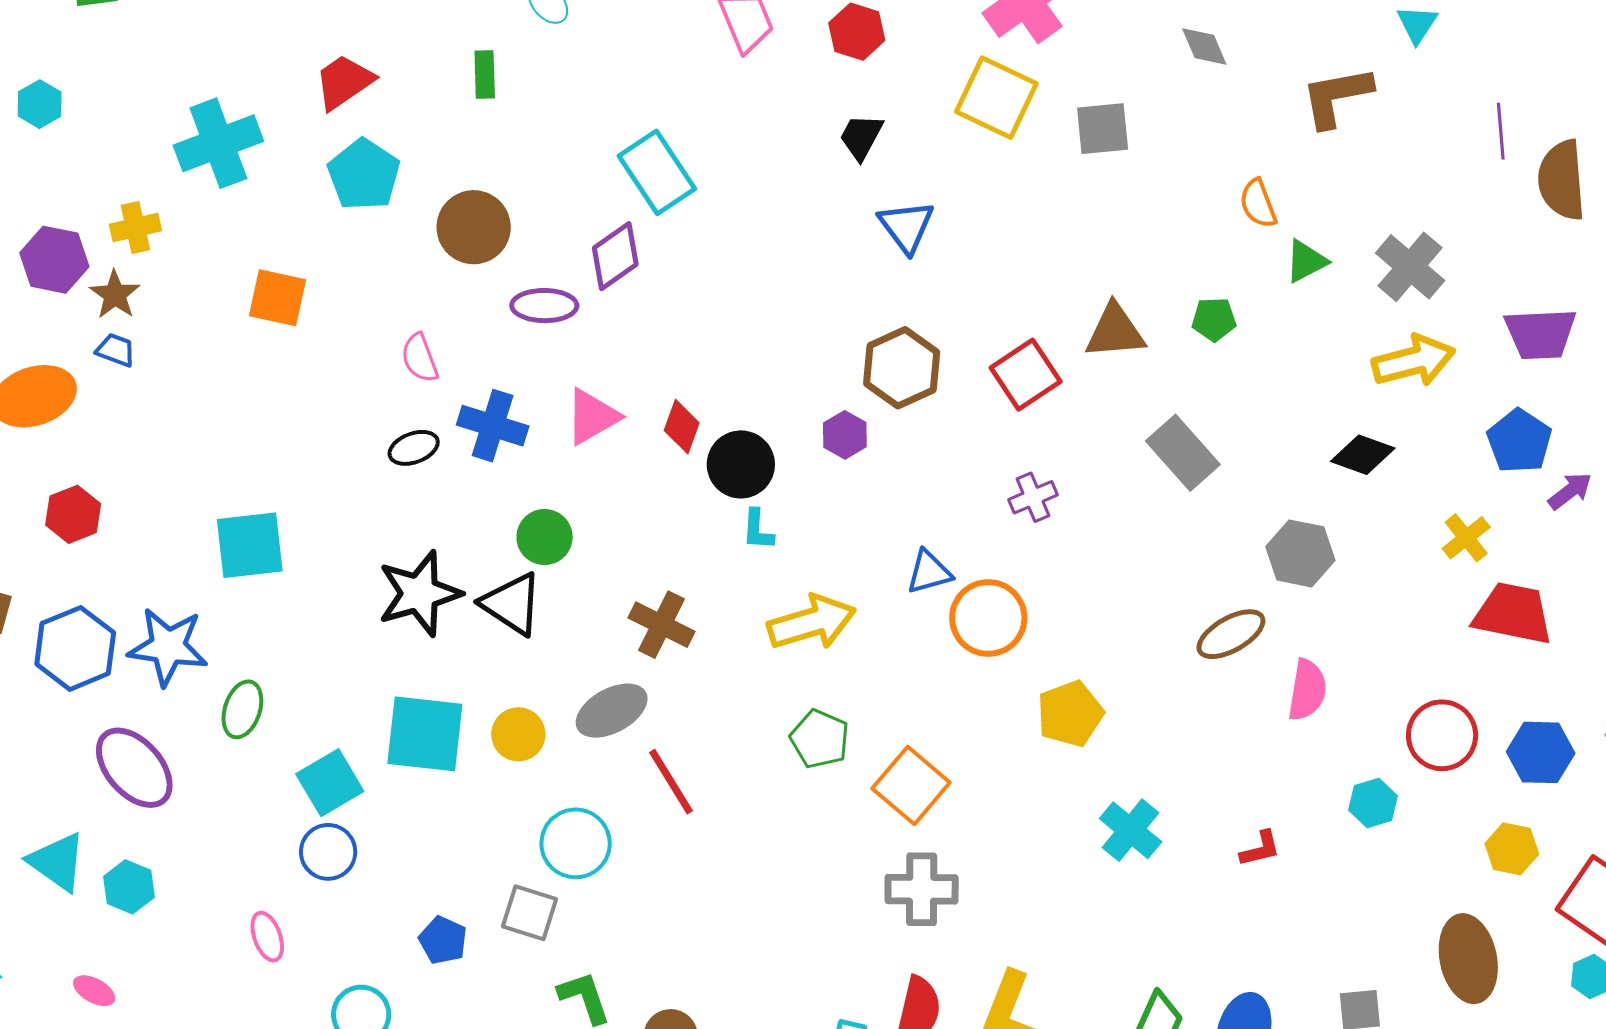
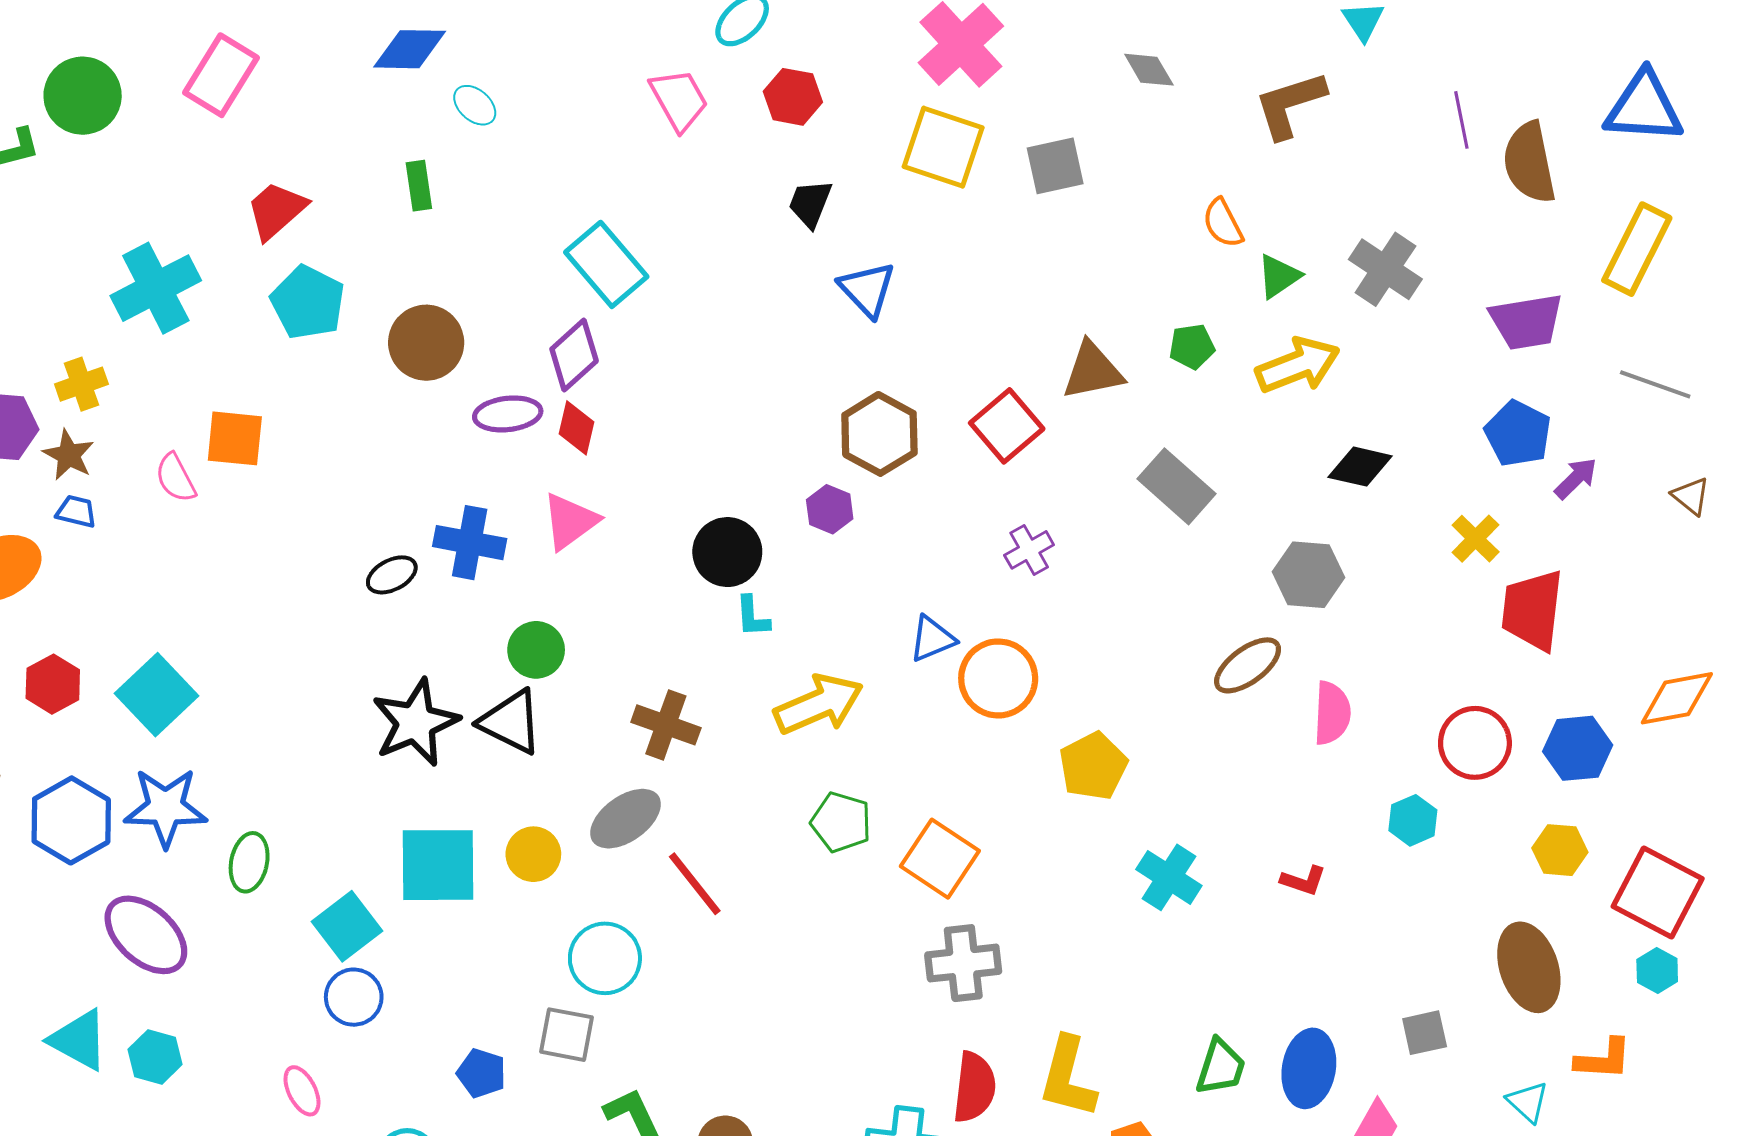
pink semicircle: (420, 358) -> (176, 478), moved
yellow arrow: (1414, 361) -> (1298, 365), moved
red diamond: (682, 427) -> (577, 428), moved
cyan square: (250, 545) -> (157, 695), moved, turned -30
red trapezoid: (1513, 613) -> (1533, 610), turned -88
red L-shape: (1260, 849) -> (1303, 881), turned 39

